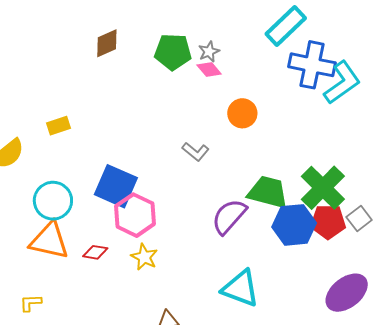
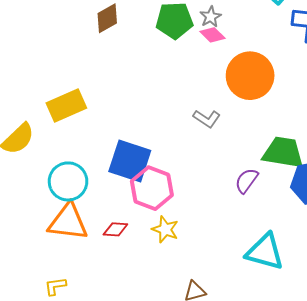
orange circle: (242, 113) -> (250, 76), size x1.6
yellow rectangle: (58, 126) -> (66, 105), size x1.6
purple semicircle: (229, 216) -> (246, 181), size x0.7

